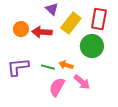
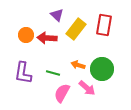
green circle: (92, 46) -> (102, 69), moved
orange arrow: (66, 65) -> (78, 65), moved
purple L-shape: (18, 67) -> (23, 73), turned -75

